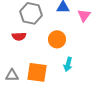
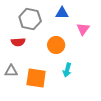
pink triangle: (84, 15) -> (83, 29), moved
gray triangle: (12, 75) -> (11, 71), moved

